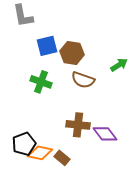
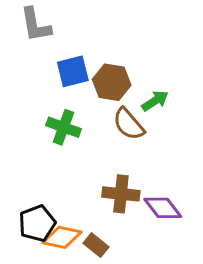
green arrow: (119, 65) -> (155, 101), moved
brown semicircle: (83, 80) -> (129, 124), turned 30

